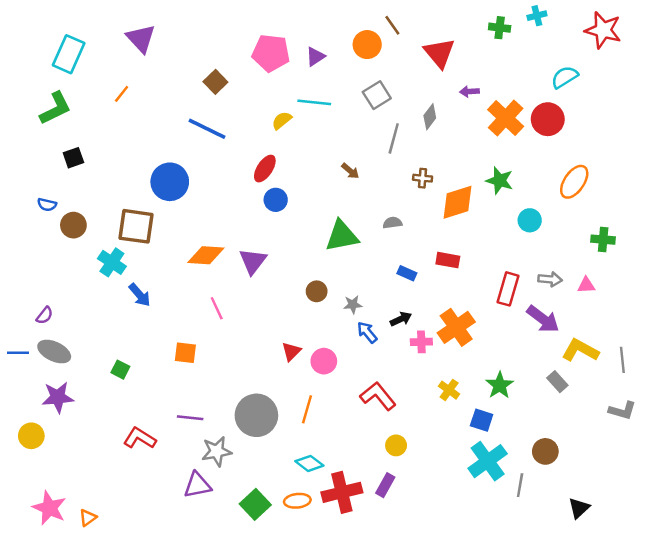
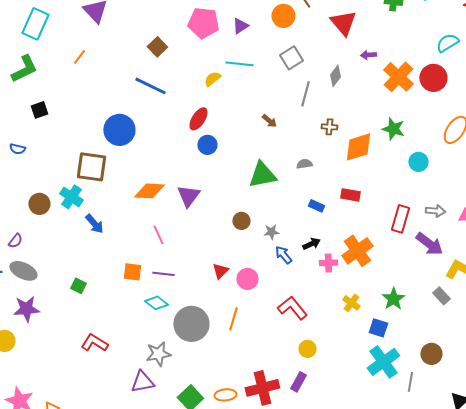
brown circle: (73, 225) -> (39, 204), moved
purple line: (190, 418) -> (163, 274), moved
cyan diamond: (309, 463) -> (156, 303), moved

